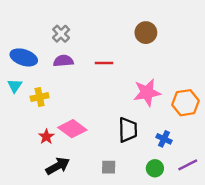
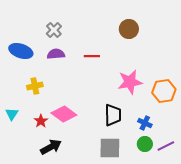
cyan triangle: (15, 86) -> (12, 114), moved
gray square: (109, 167) -> (110, 148), moved, size x1.6
green circle: (155, 168) -> (145, 144), moved

